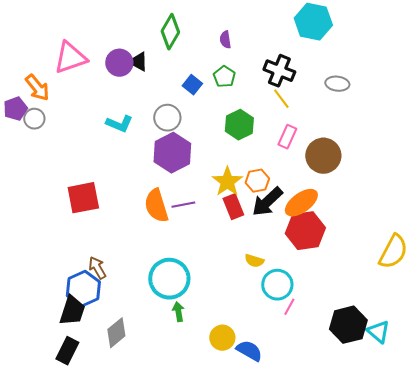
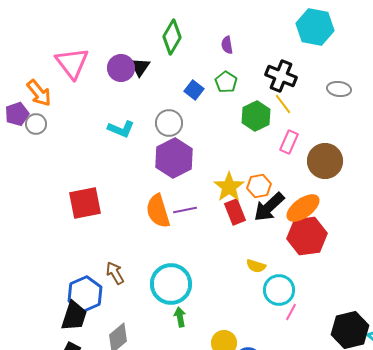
pink triangle: (70, 58) -> (72, 63), turned -48
black triangle: (138, 62) -> (140, 67), turned 35
green hexagon: (239, 125) -> (256, 116), moved
brown arrow: (97, 268) -> (115, 273), moved

